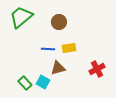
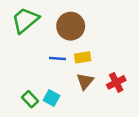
brown circle: (59, 22) -> (71, 26), size x1.5
brown triangle: (58, 68) -> (85, 81), moved, turned -35

